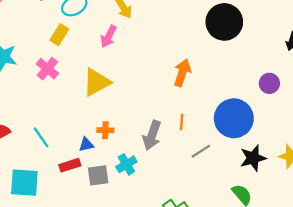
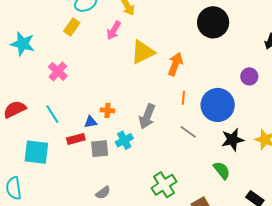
pink cross: (47, 69) -> (58, 71), moved
yellow triangle: (97, 82) -> (143, 52), moved
orange line: (182, 122) -> (183, 98), moved
gray line: (201, 151) -> (188, 132), turned 66

